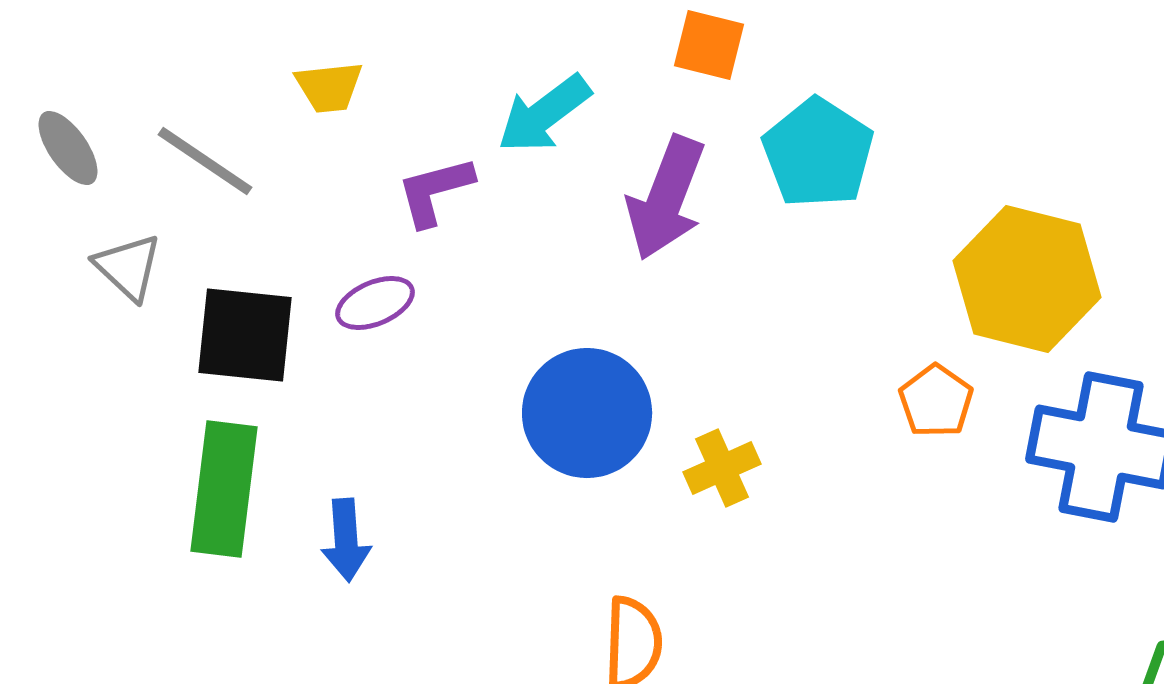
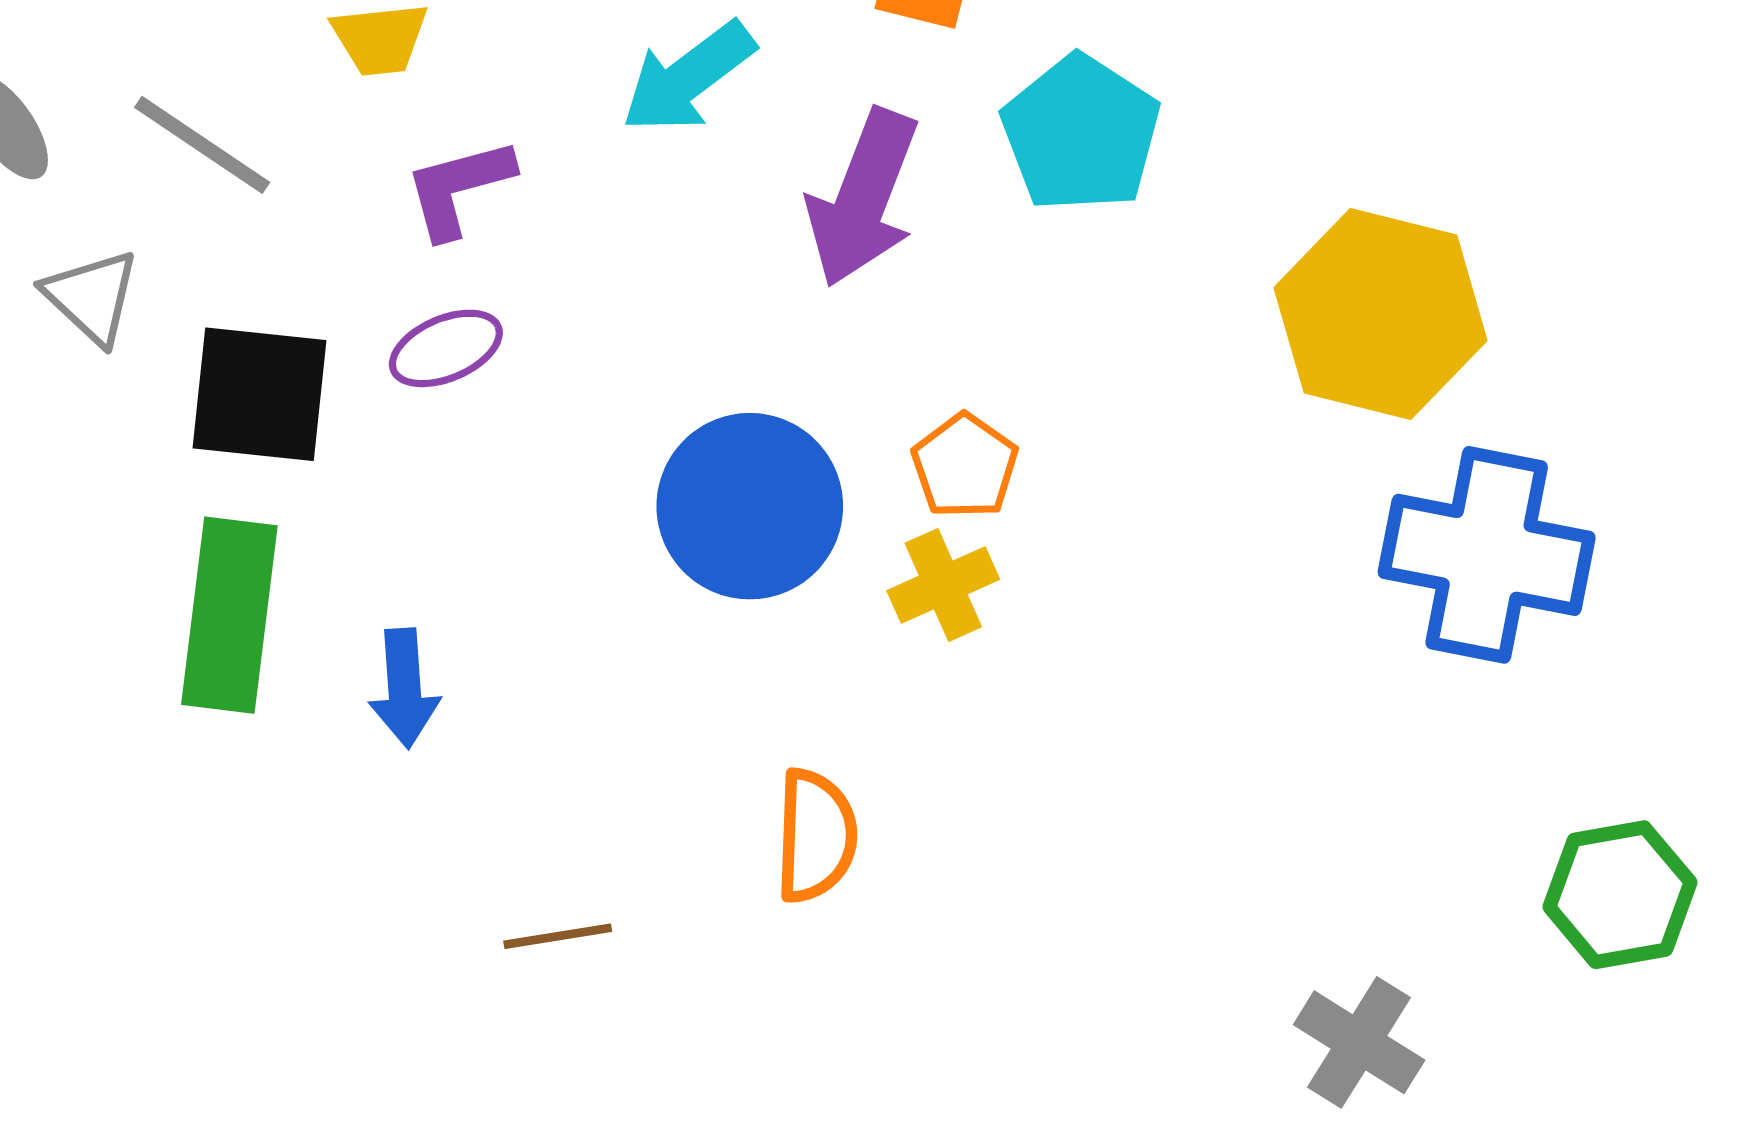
purple L-shape: (435, 191) -> (459, 188), moved
orange pentagon: (936, 401) -> (965, 466), moved

